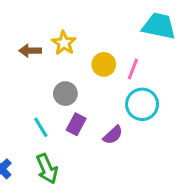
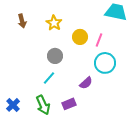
brown arrow: (30, 51) -> (22, 21), moved, turned -104
purple rectangle: (76, 124) -> (69, 104), moved, turned 40
cyan line: (41, 127) -> (49, 78), moved, turned 72

